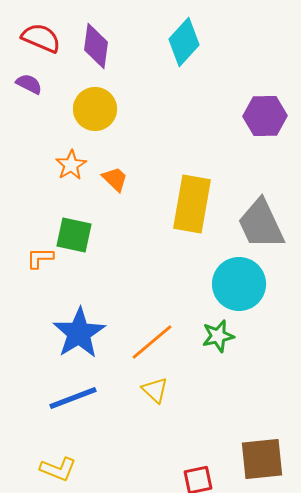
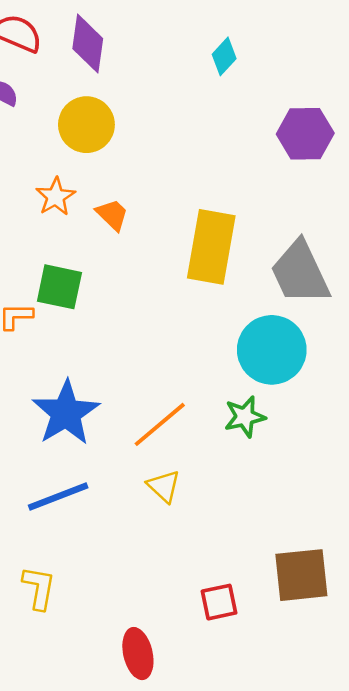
cyan diamond: (184, 42) -> (224, 56), moved, size x0.6
yellow L-shape: (58, 469) -> (39, 588), turned -102

